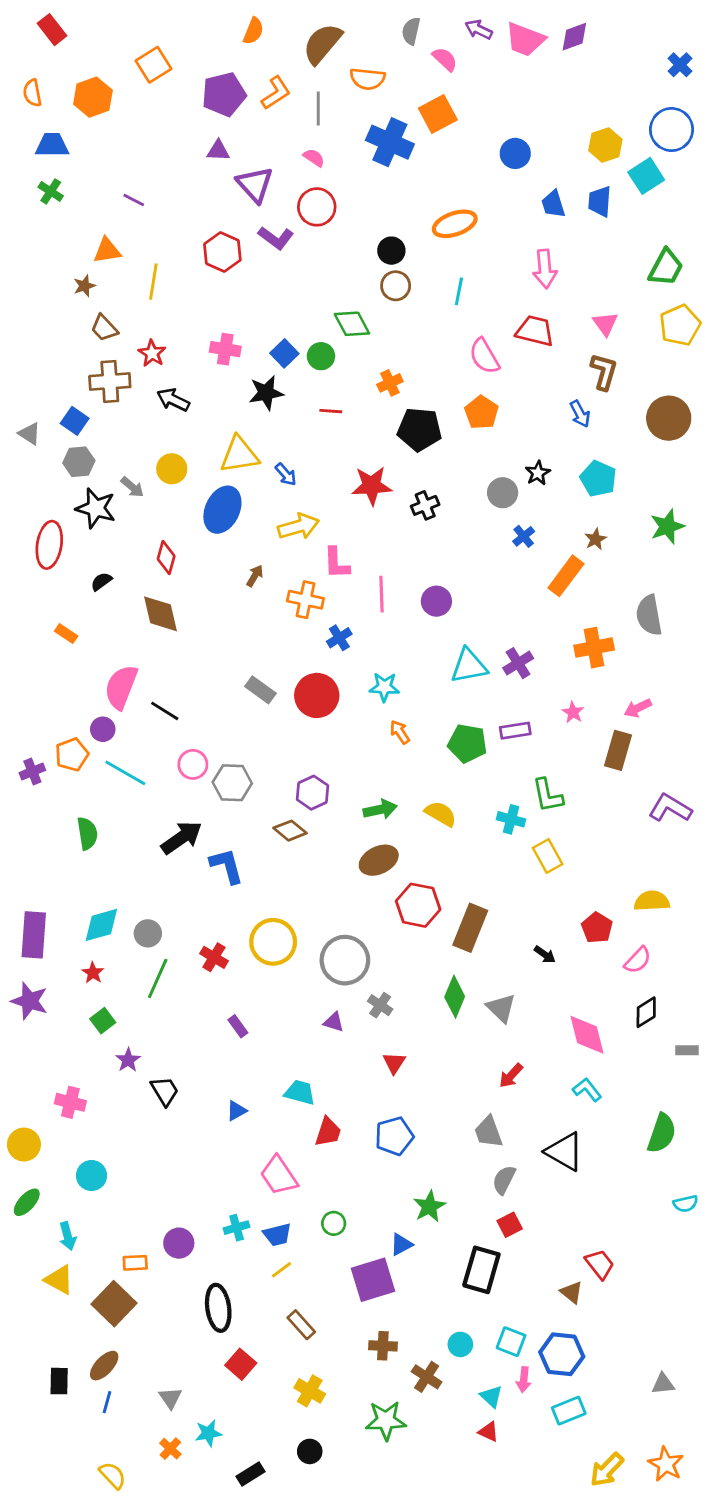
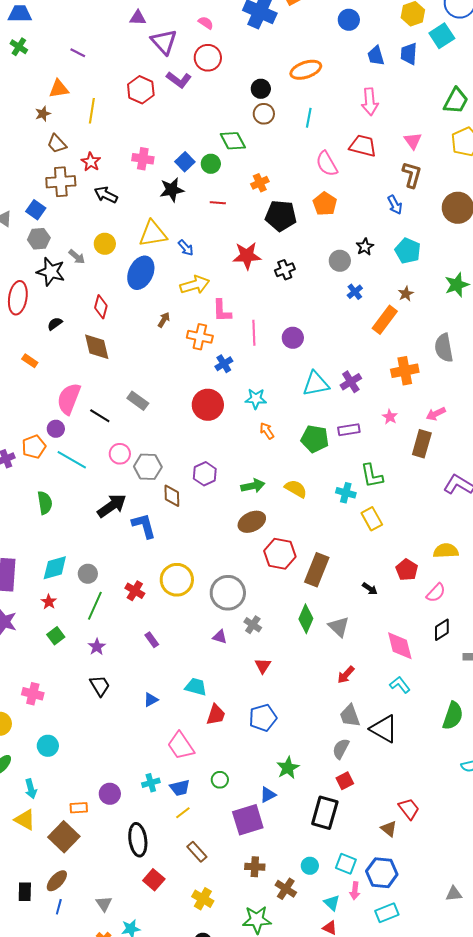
gray rectangle: (260, 690) -> (138, 401), moved
brown diamond: (290, 831) -> (172, 496), moved, turned 50
purple star: (128, 1060) -> (97, 647), moved
gray trapezoid: (489, 1132) -> (350, 716), moved

